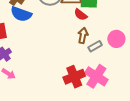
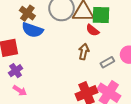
brown arrow: (83, 36) -> (84, 52), moved

